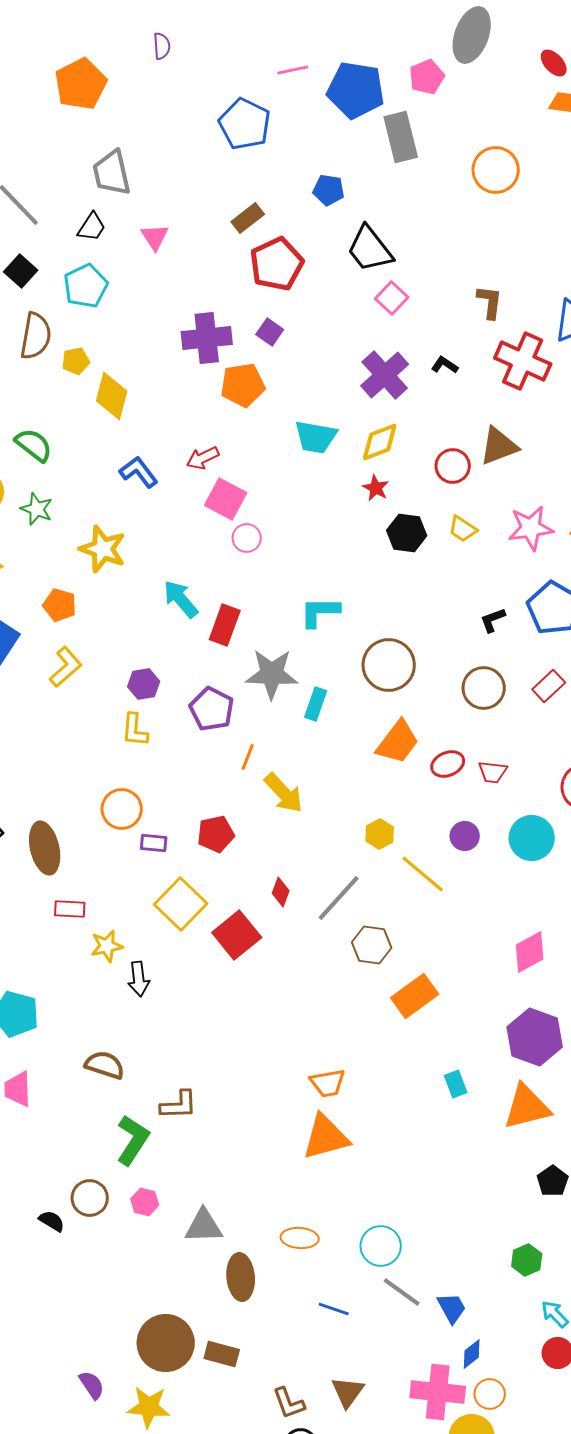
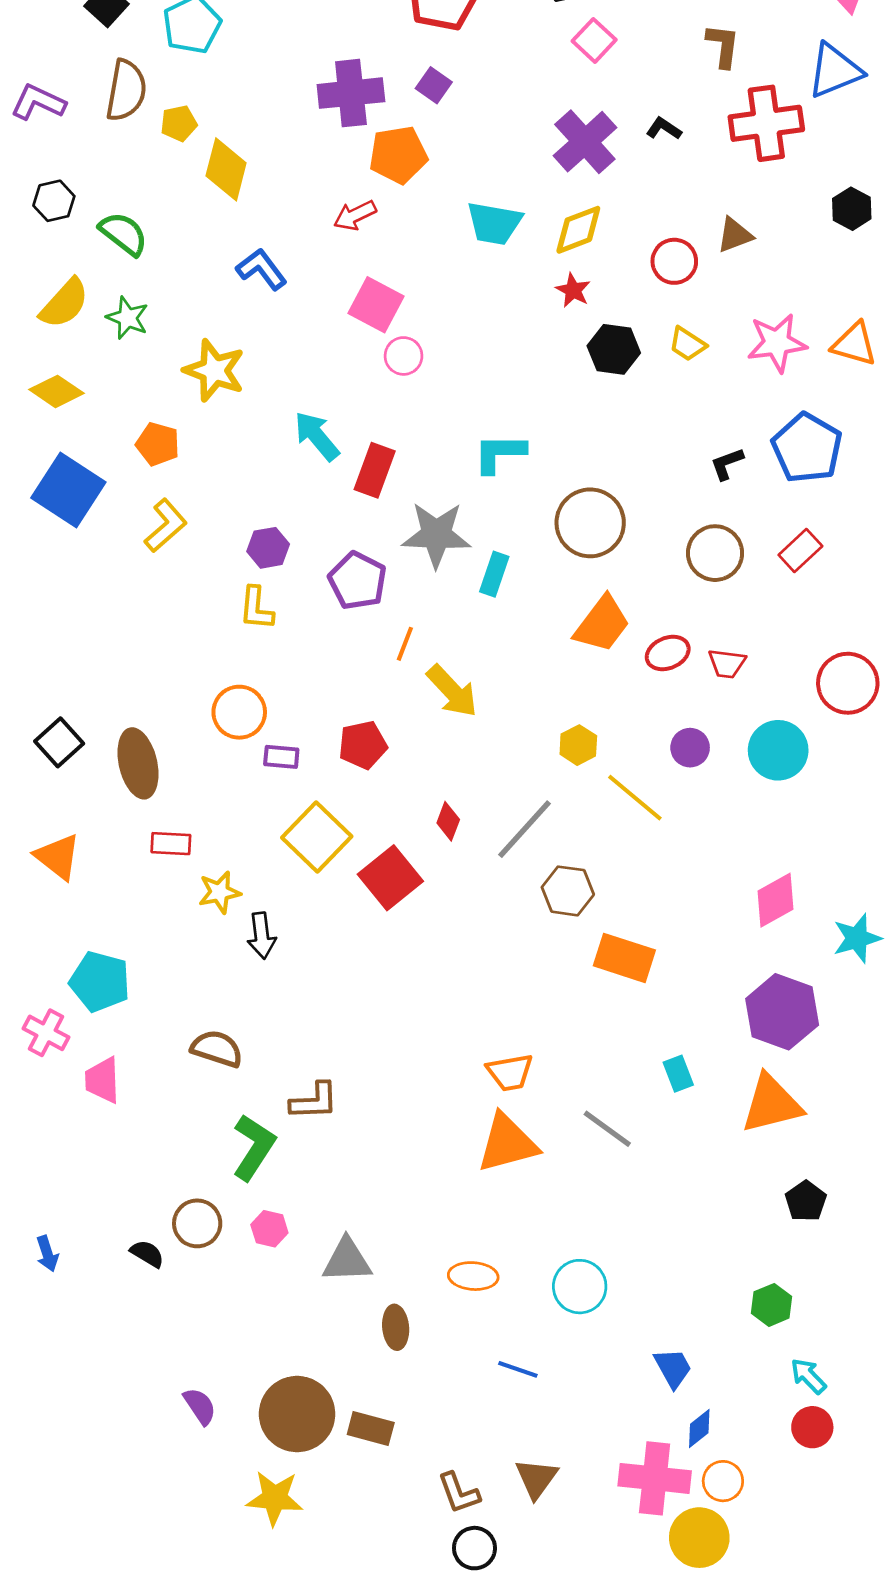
red cross: (523, 361) -> (766, 123), turned -32
brown triangle: (499, 446) -> (735, 235), size x0.7
red arrow: (203, 458) -> (355, 215), moved
orange rectangle: (415, 996) -> (624, 958), turned 54
brown ellipse: (241, 1277) -> (396, 1327), size x0.7
gray line: (402, 1292) -> (607, 1129), moved
purple semicircle: (92, 1385) -> (200, 1406), moved

